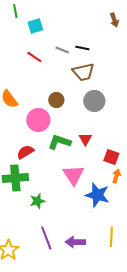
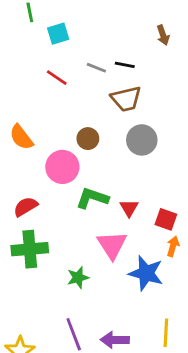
brown arrow: (114, 20) -> (163, 35), moved
red triangle: (85, 139) -> (129, 208), moved
red semicircle: (25, 152) -> (26, 207), moved
green star: (37, 201) -> (78, 277), moved

